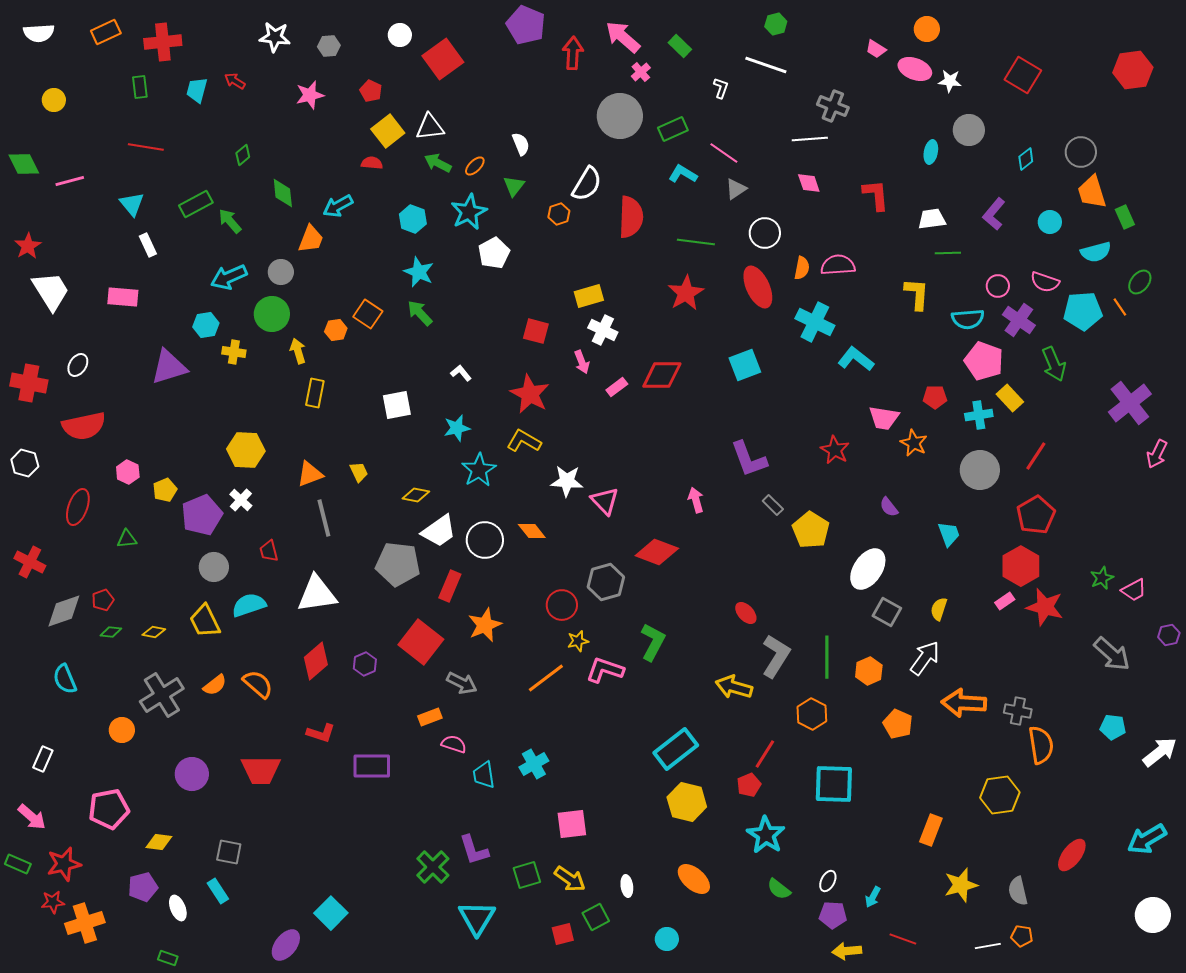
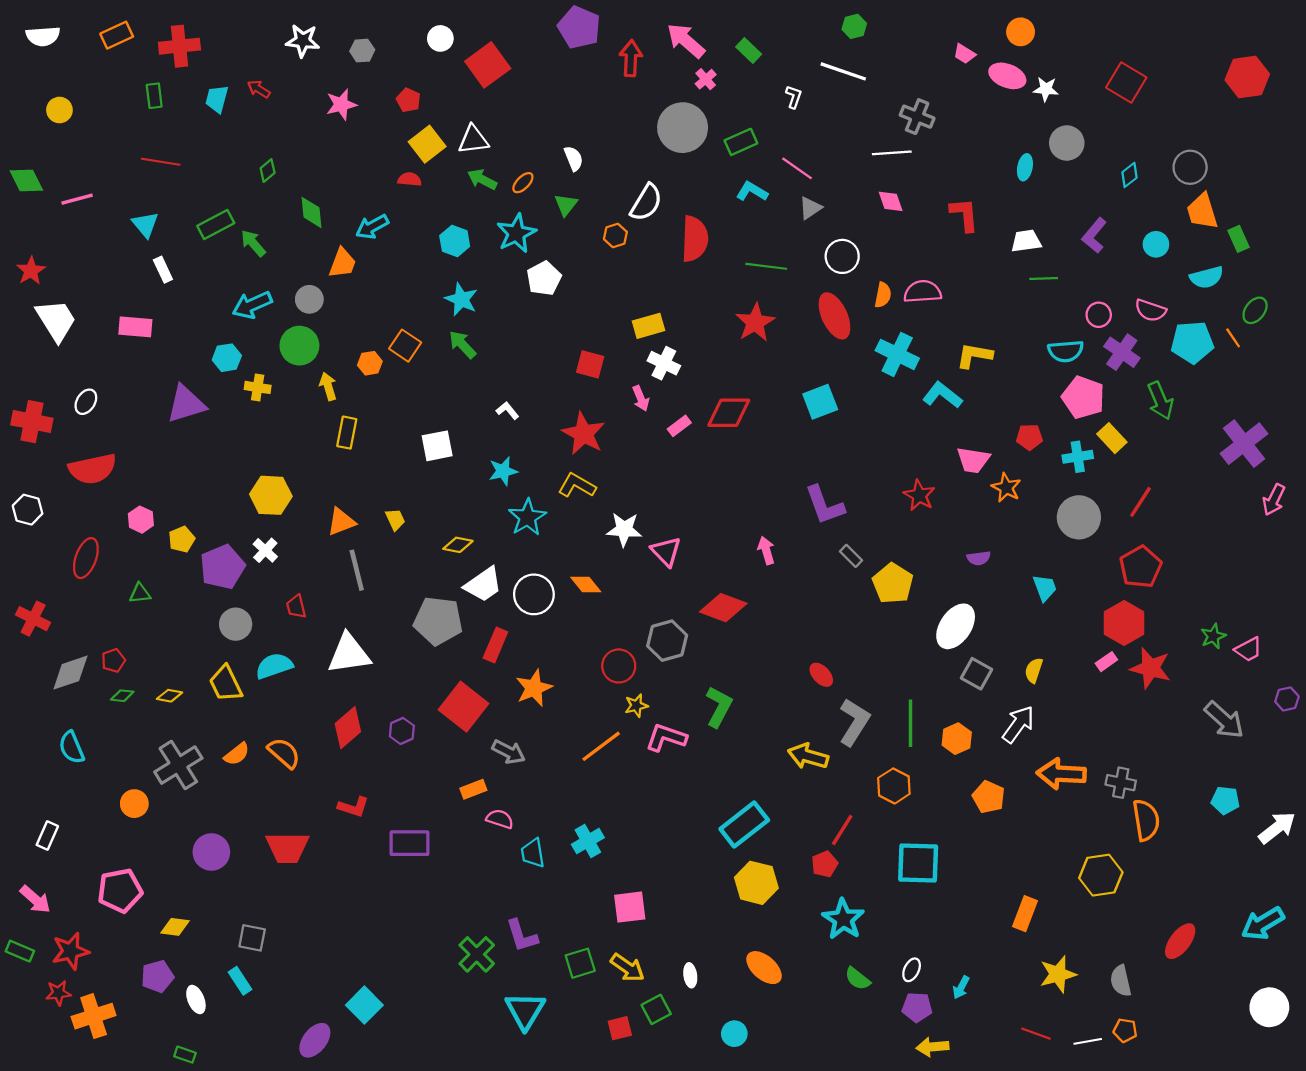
yellow L-shape: (917, 294) -> (974, 356), moved, turned -84
purple semicircle: (889, 507) -> (979, 558), turned -60
red line: (903, 939) -> (1036, 1034), moved

